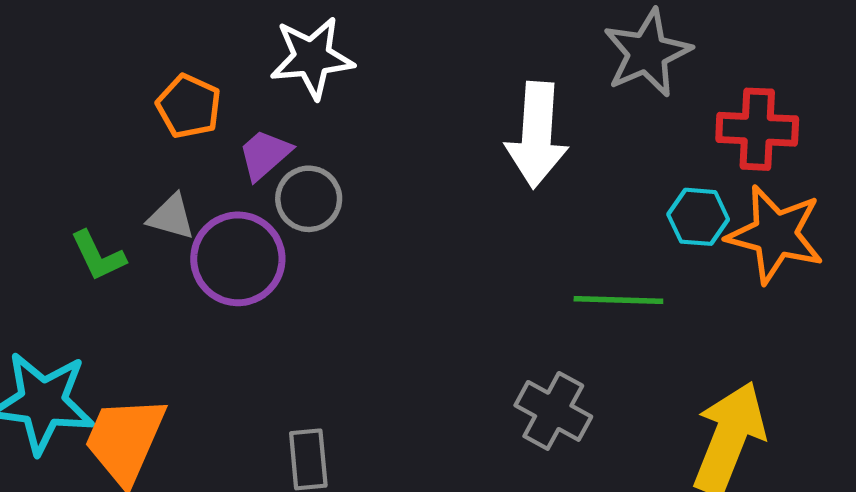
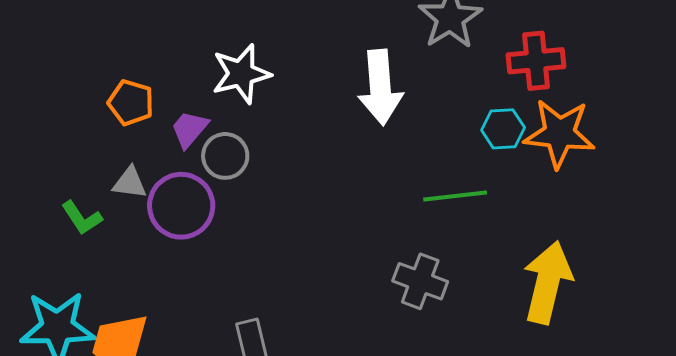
white star: (312, 58) -> (241, 74), moved

